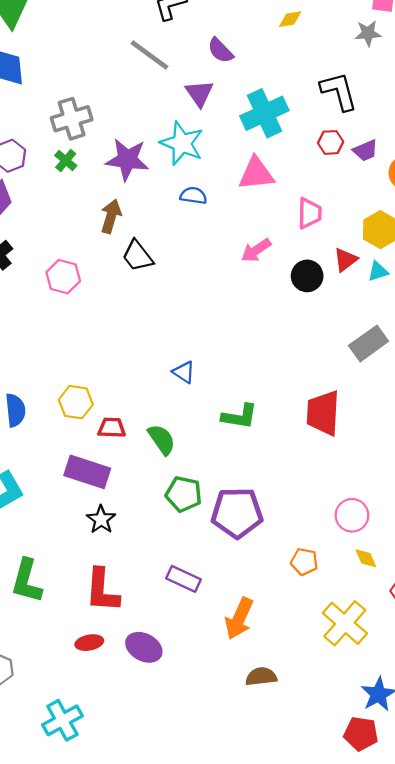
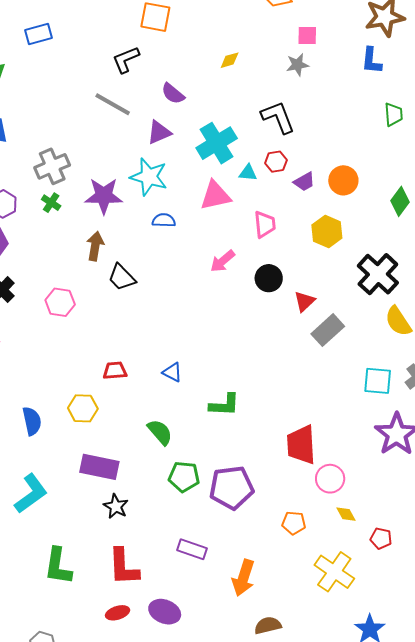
purple triangle: (199, 93) -> (159, 132), turned 48
purple trapezoid: (365, 151) -> (304, 182), moved
red triangle: (345, 260) -> (304, 301), moved
cyan triangle: (378, 271) -> (248, 173), moved, turned 30
red trapezoid: (323, 413) -> (301, 445), moved
red trapezoid: (112, 428) -> (115, 371), moved

